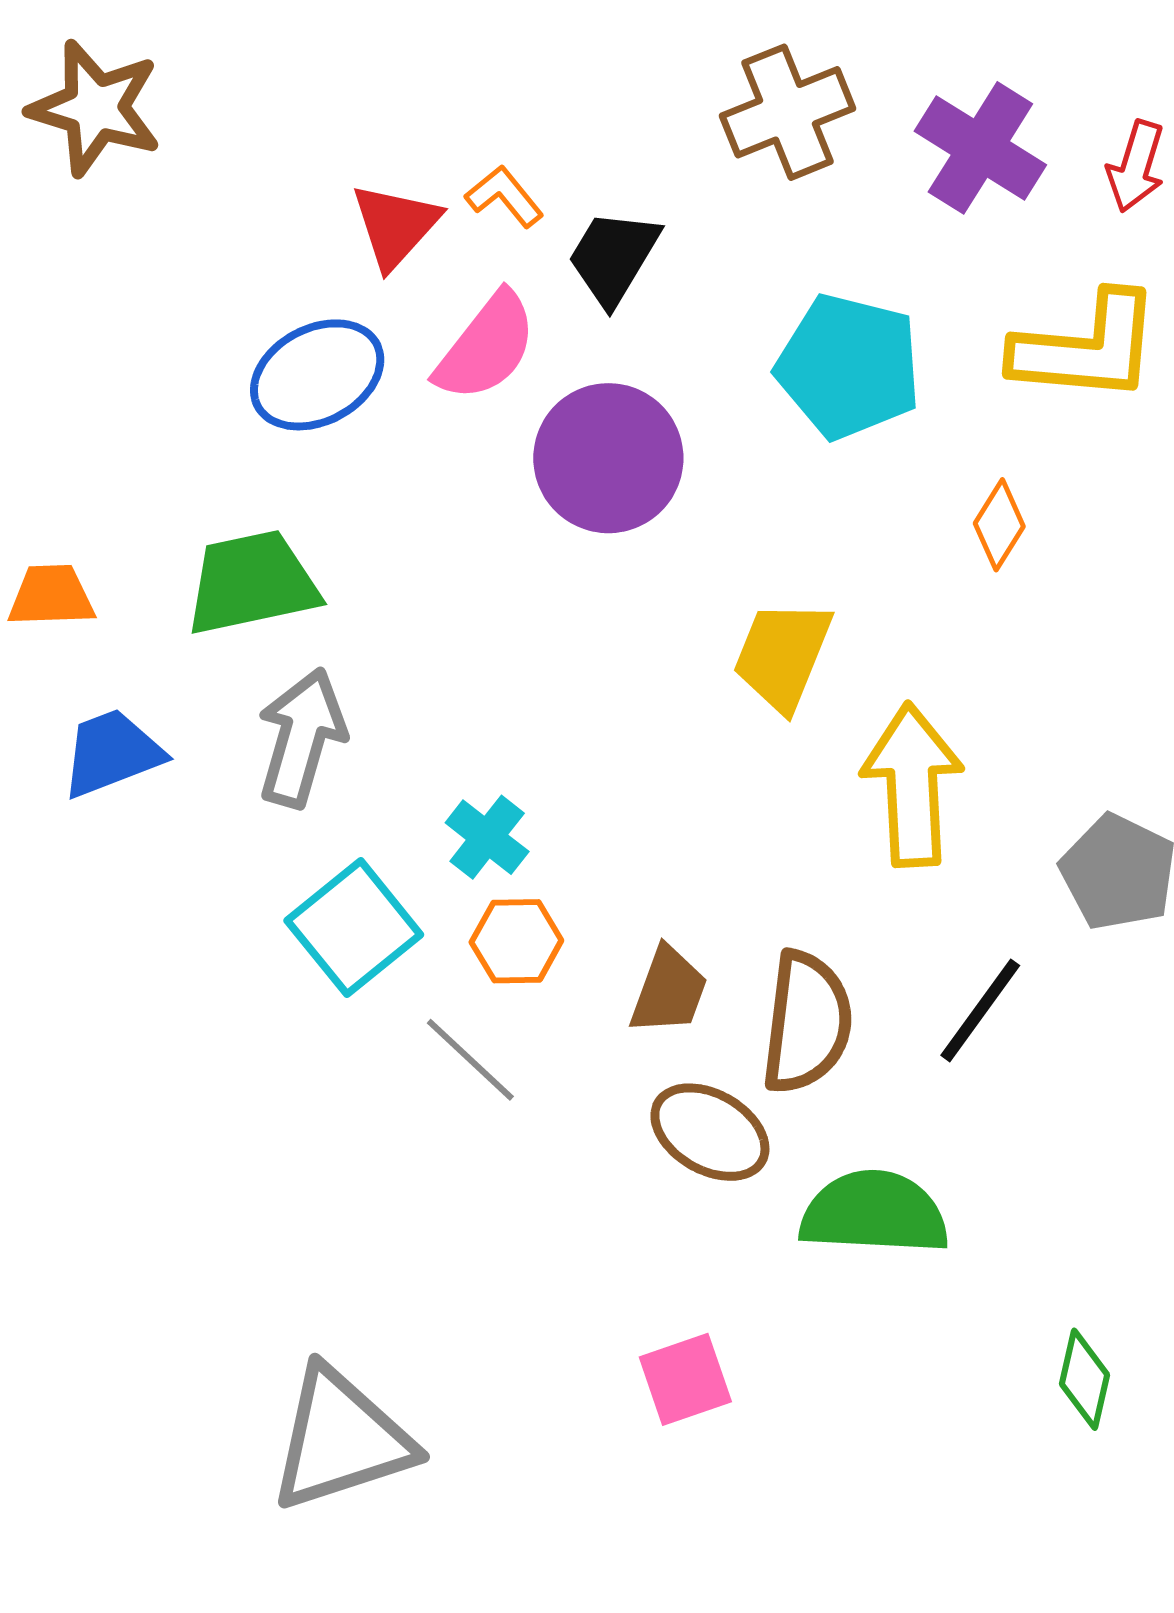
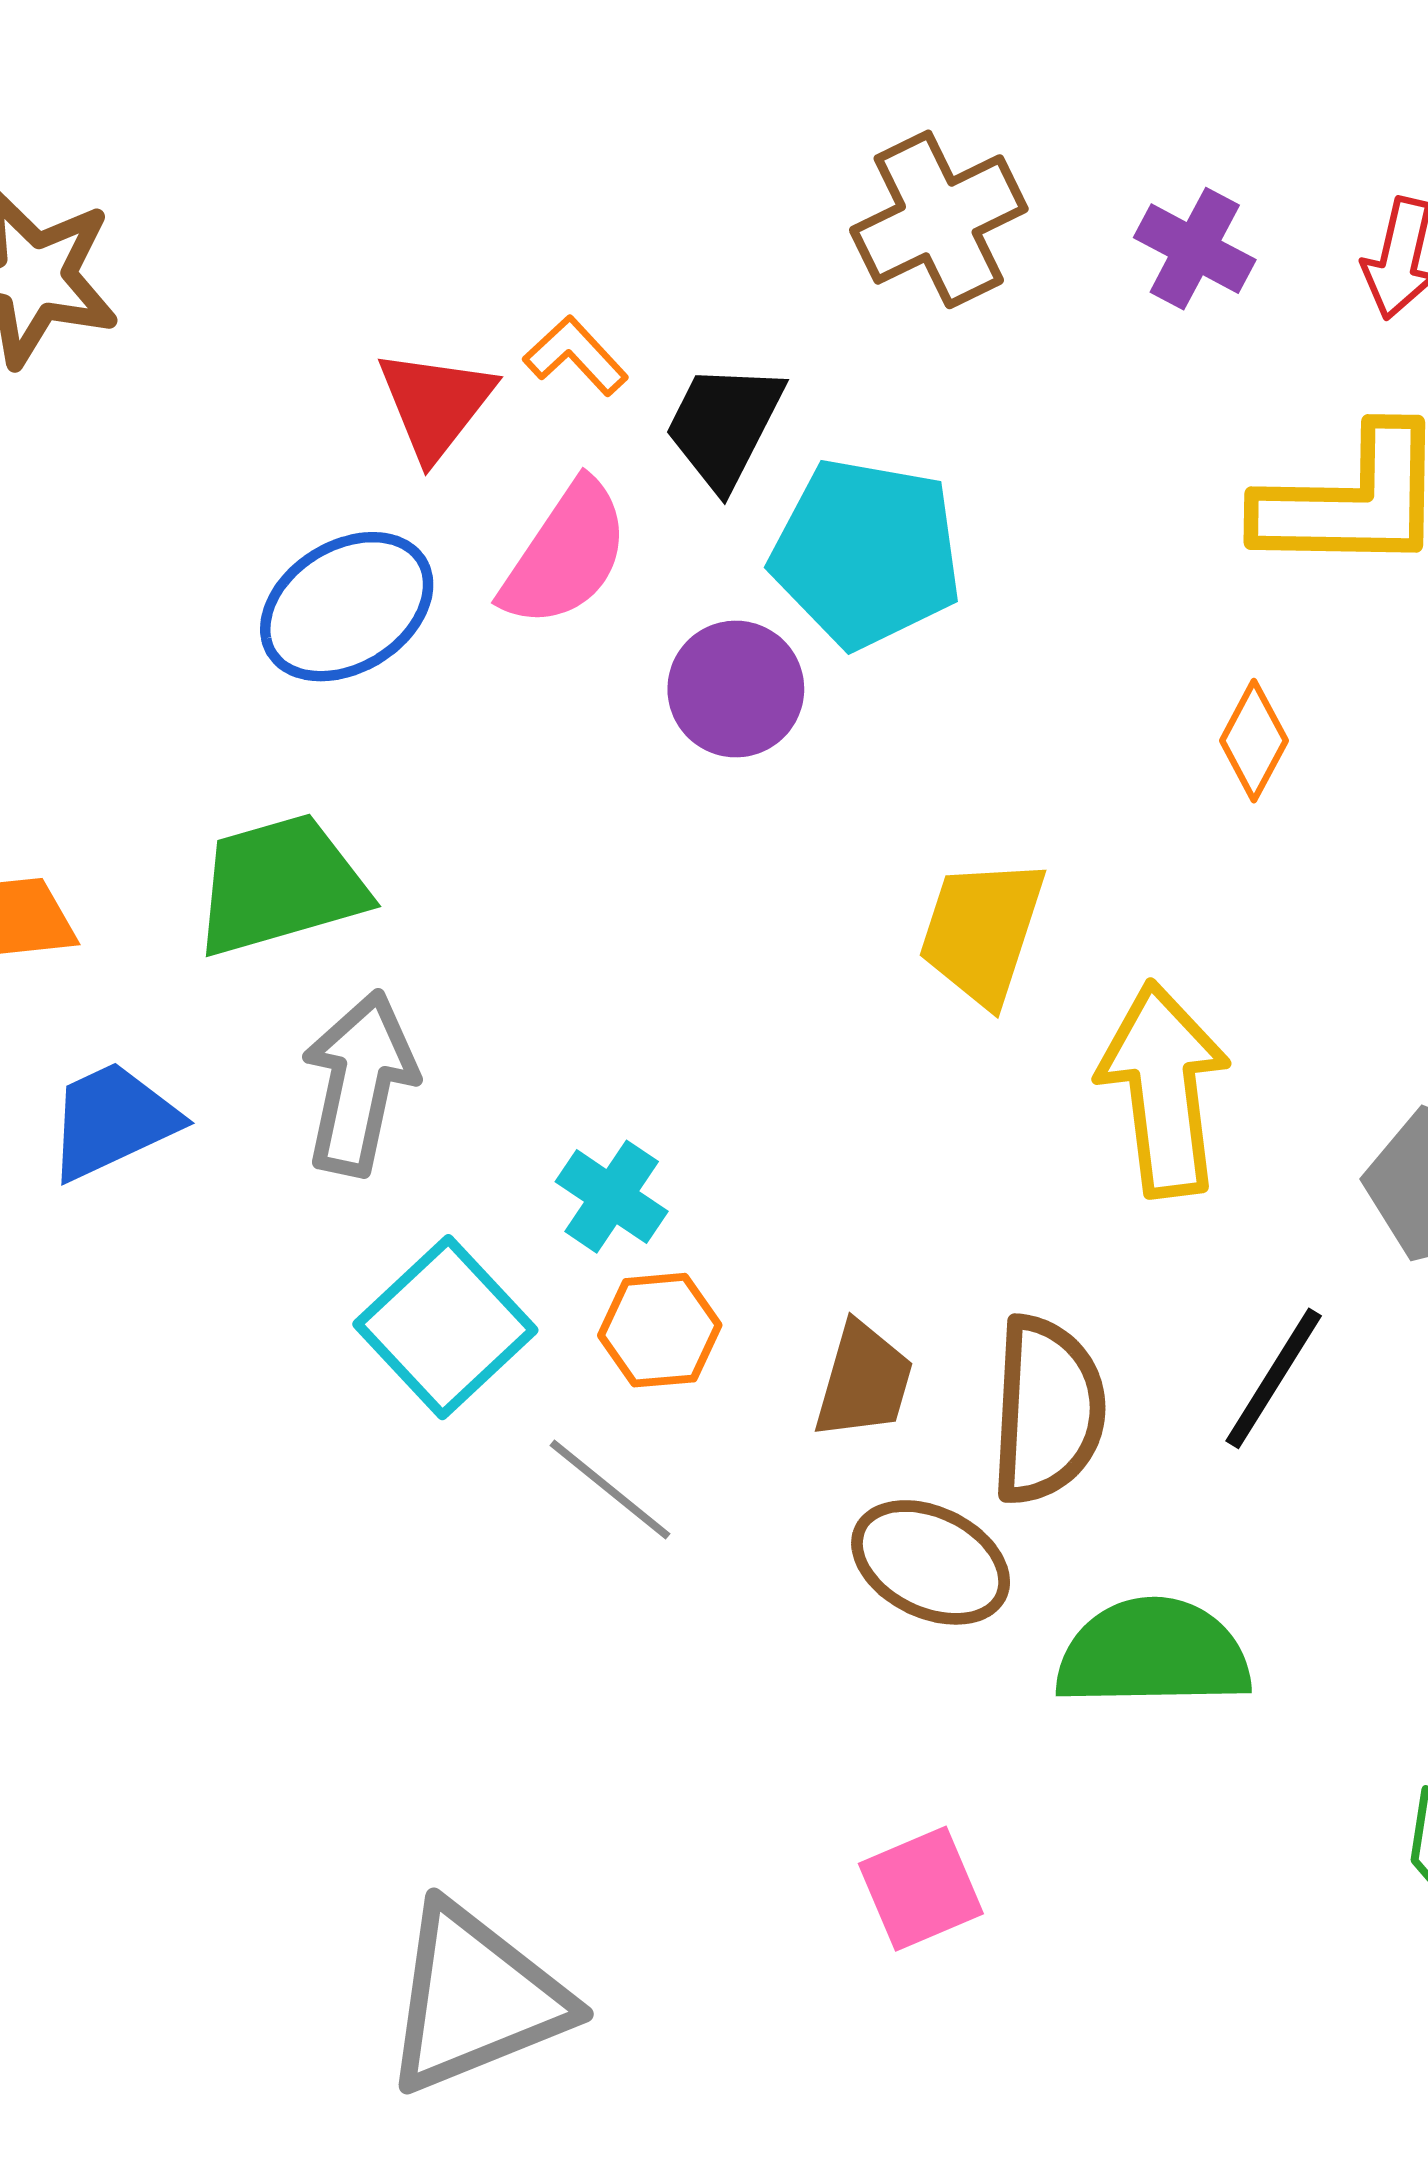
purple cross: (980, 148) -> (1195, 249), size x0.7
cyan pentagon: (849, 366) -> (866, 553), moved
purple circle: (608, 458) -> (736, 689), size x0.7

